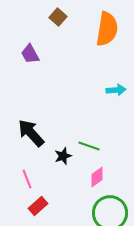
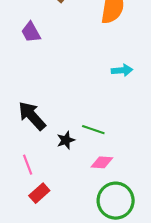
pink diamond: (97, 177) -> (102, 162), turned 40

